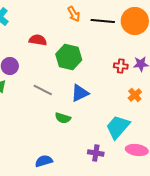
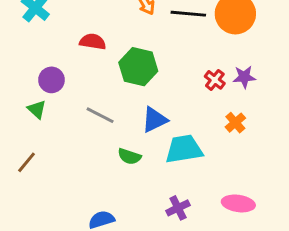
red cross: (121, 66) -> (215, 80), turned 32
cyan trapezoid: (118, 127) -> (184, 149), moved, turned 40
purple cross: (96, 153) -> (178, 208), turned -35

